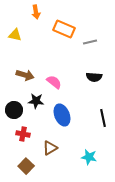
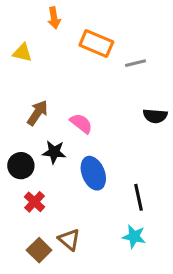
brown arrow: (25, 75) -> (37, 113), turned -72
black semicircle: (94, 77) -> (155, 116), moved
black line: (103, 118) -> (139, 197), moved
red cross: (23, 134) -> (34, 202), turned 32
brown triangle: (50, 148) -> (69, 240), moved, turned -49

